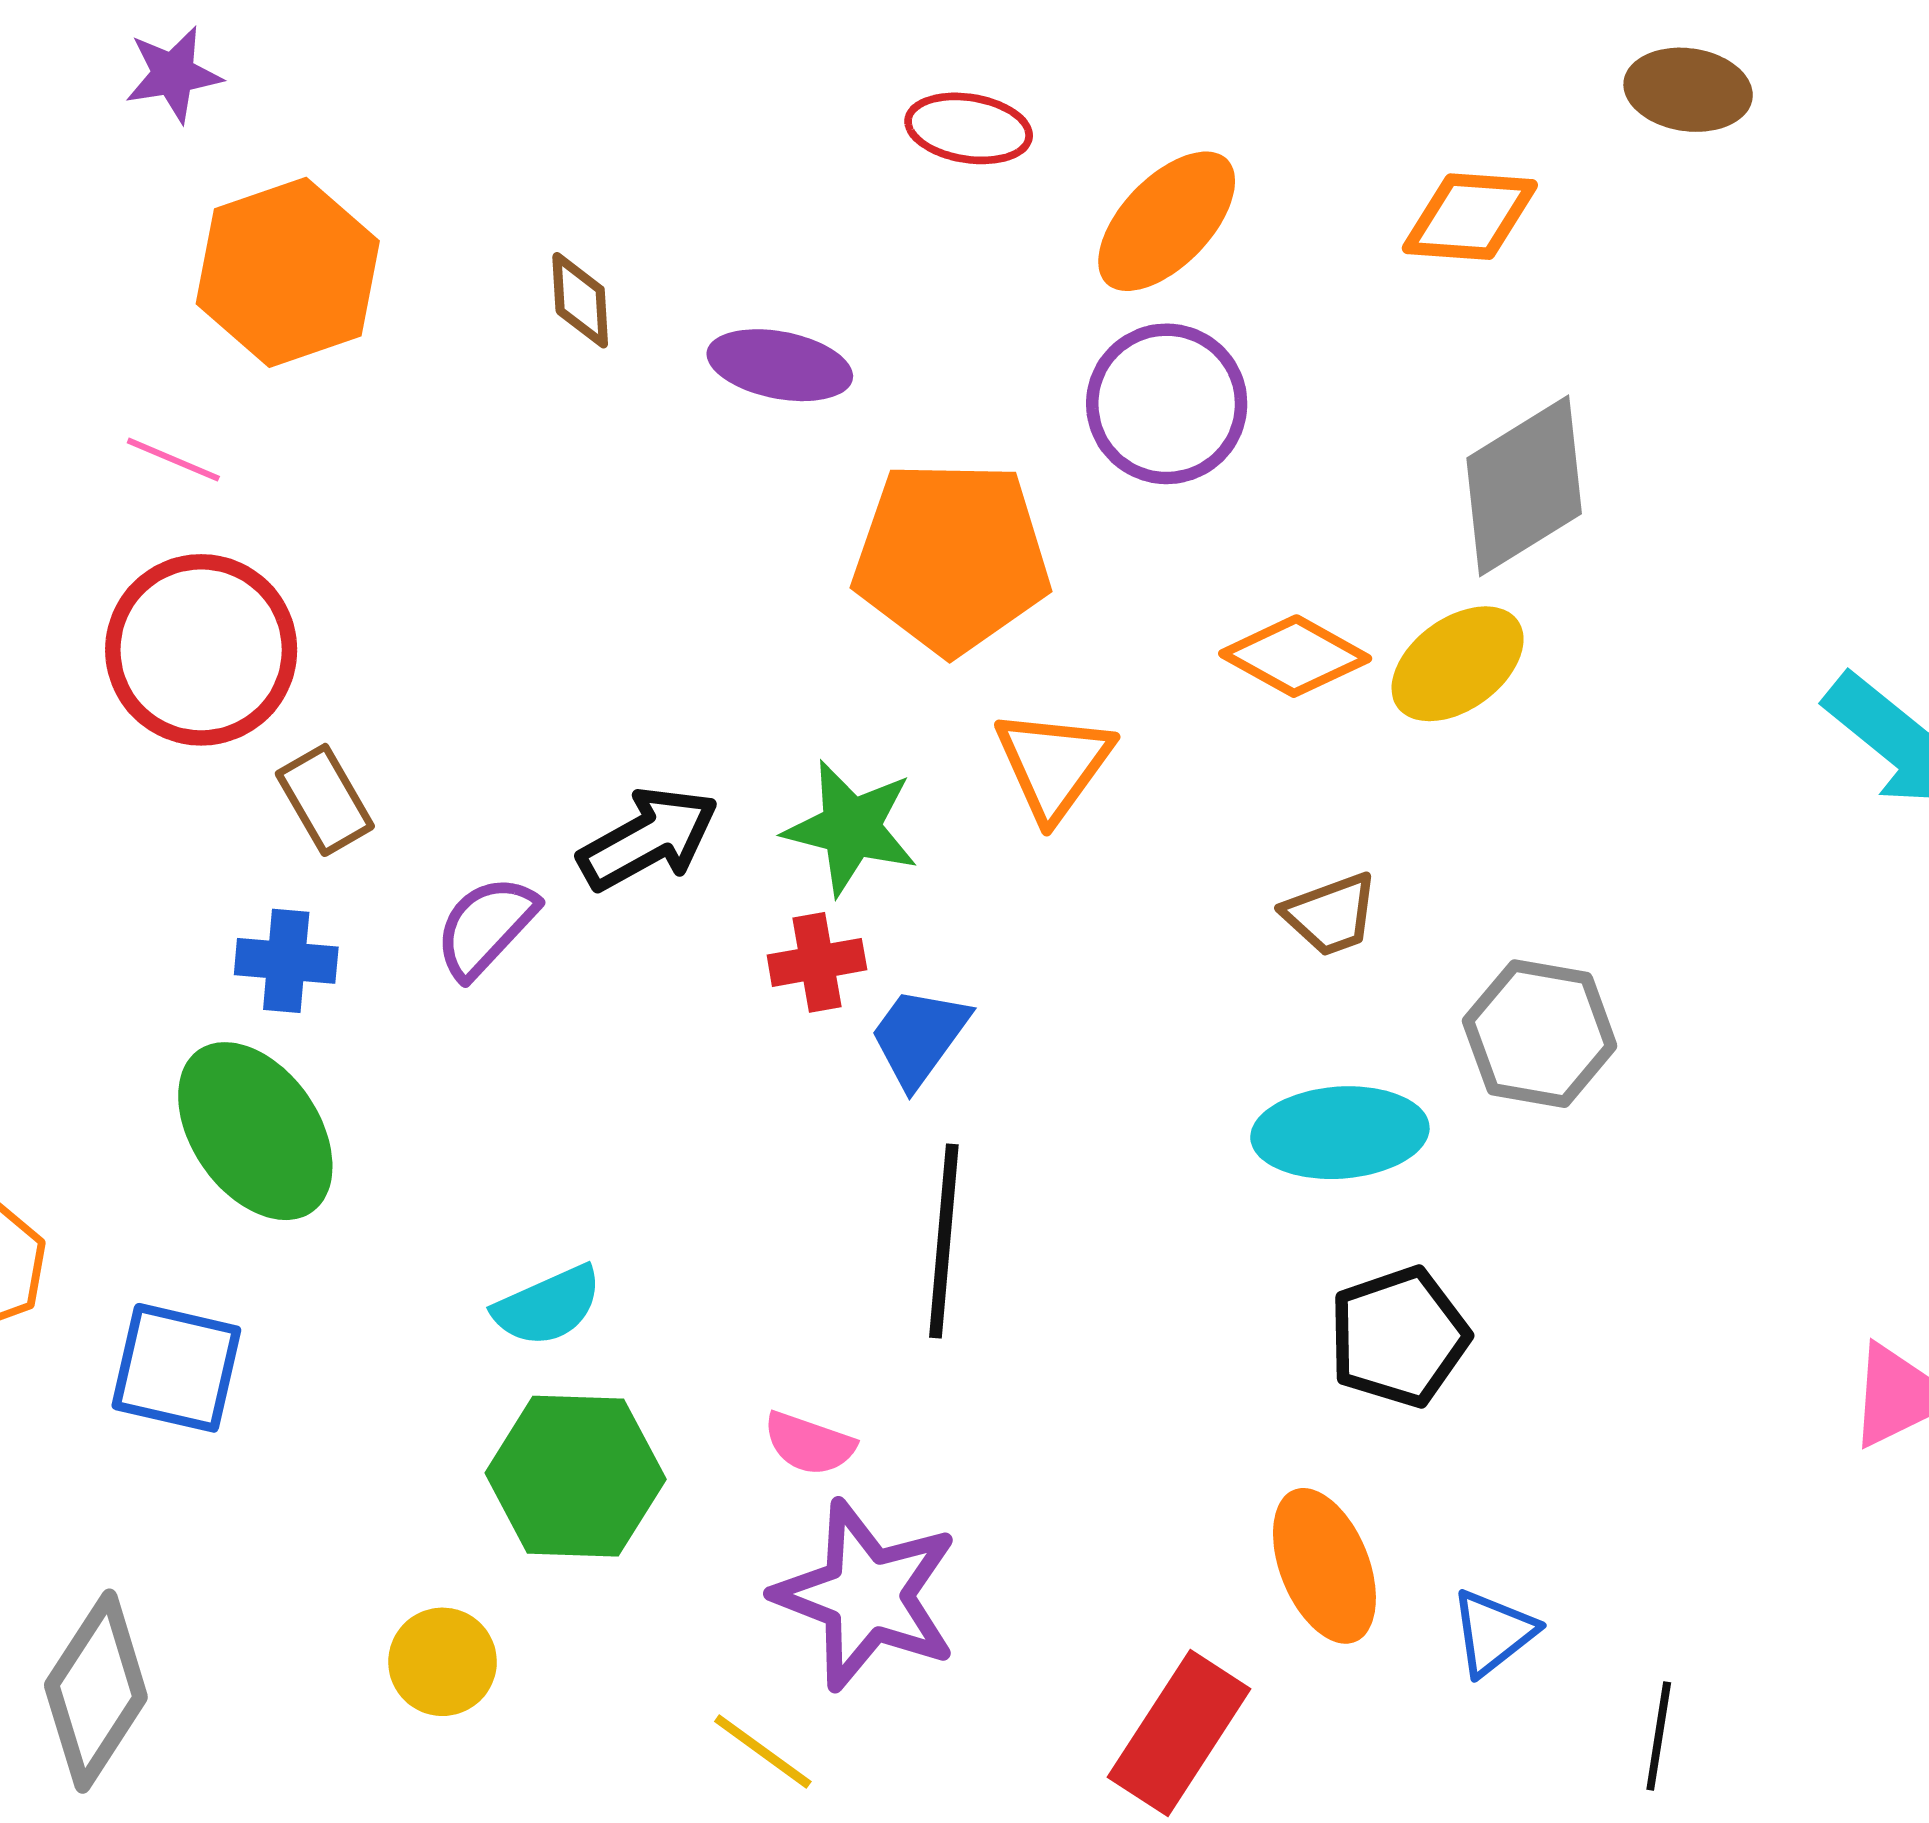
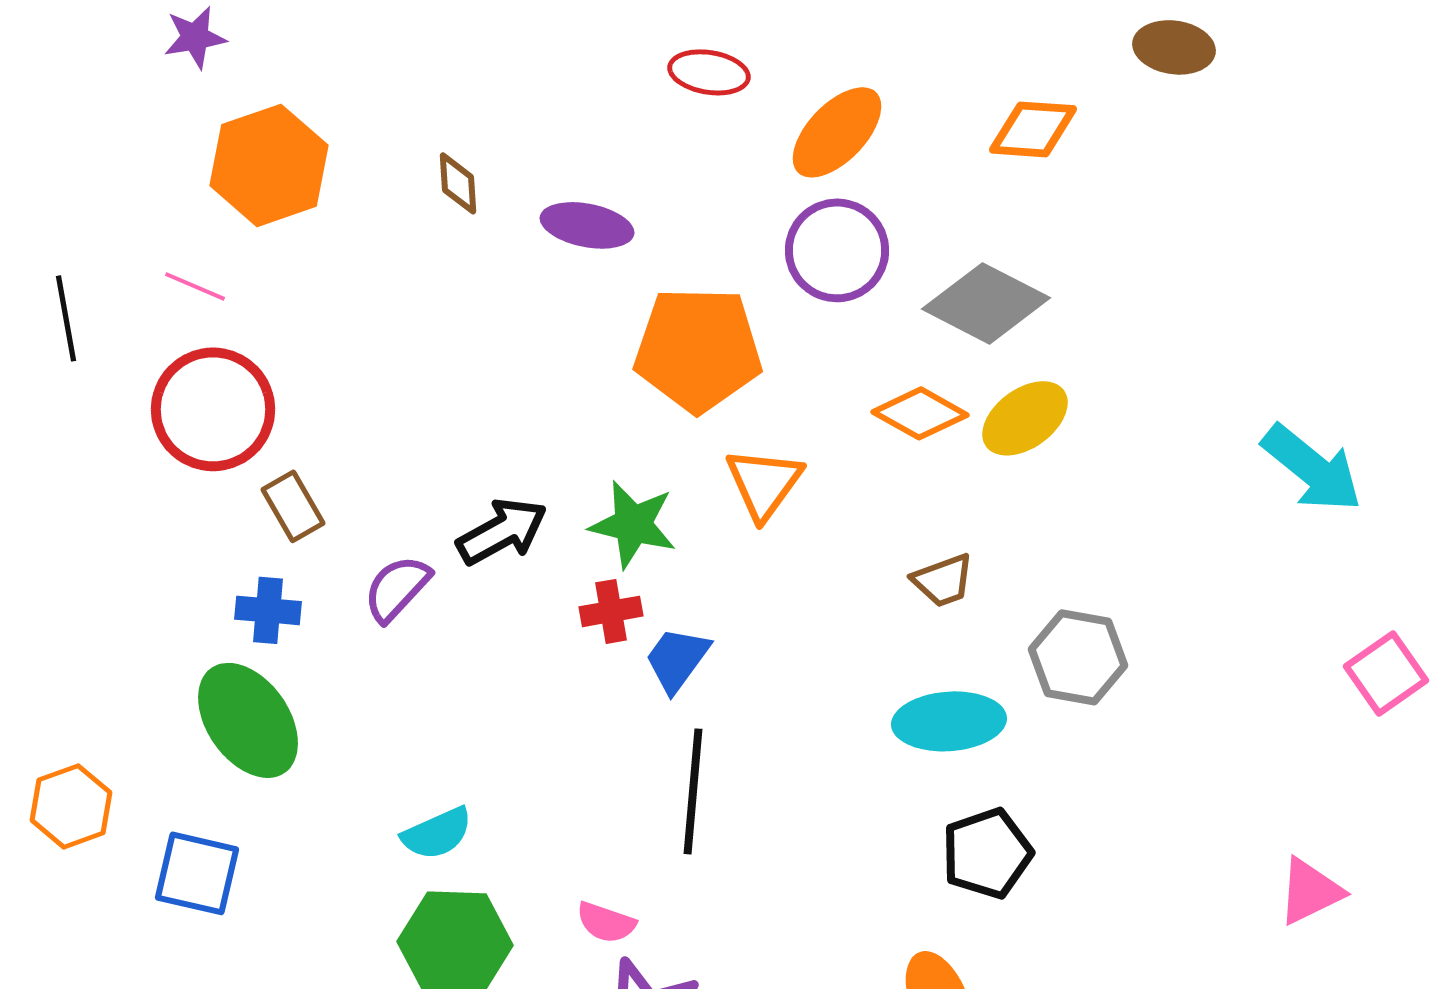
gray diamond: (1524, 486) -> (986, 303), moved, turned 59

